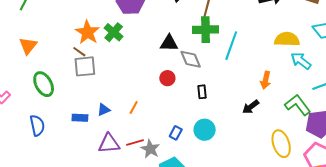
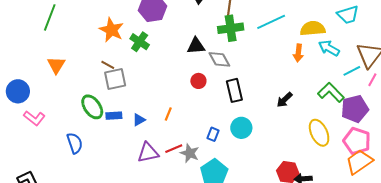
orange star: (88, 32) -> (111, 30), moved
cyan line: (231, 46) -> (271, 22), moved, turned 52
orange arrow: (266, 80) -> (298, 53), moved
green ellipse: (44, 84) -> (92, 107), moved
black rectangle: (202, 92) -> (234, 90), size x1.6
blue rectangle: (80, 118) -> (114, 116), moved

